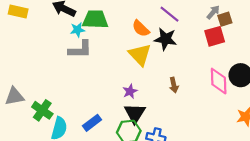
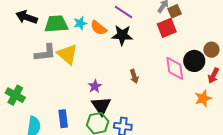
cyan star: (77, 30) -> (80, 23), moved
yellow triangle: (140, 55) -> (67, 54), moved
green cross: (42, 110) -> (15, 95), moved
blue rectangle: (92, 123) -> (63, 119), turned -54

